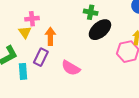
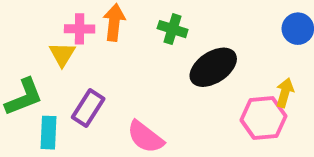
green cross: (91, 12) -> (173, 29), moved
orange arrow: (50, 36) -> (114, 22), moved

